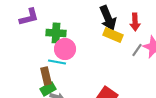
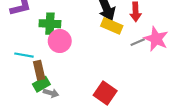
gray line: (137, 50) -> (138, 42), turned 32
cyan line: (57, 62) -> (24, 55), moved

